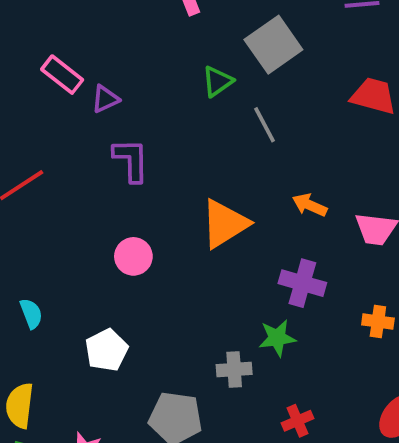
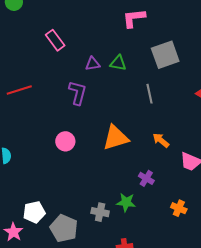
green triangle: (217, 81) -> (118, 63), moved, turned 30
purple triangle: (105, 99) -> (93, 64), moved
purple cross: (302, 283) -> (146, 178), size x0.7
white pentagon: (107, 350) -> (34, 212), moved

